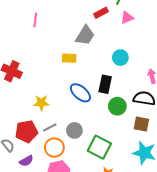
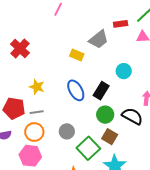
brown square: (141, 124) -> (110, 137), moved
gray circle: (74, 130) -> (67, 131), moved
green square: (99, 147) -> (88, 148), moved

